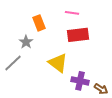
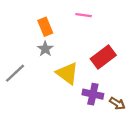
red rectangle: (78, 35) -> (103, 57), moved, turned -30
gray star: (26, 42) -> (45, 49), moved

